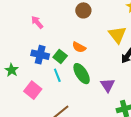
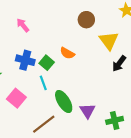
brown circle: (83, 10) -> (86, 20), moved
green ellipse: (82, 74) -> (64, 102), moved
purple triangle: (108, 85) -> (88, 111), moved

